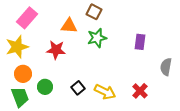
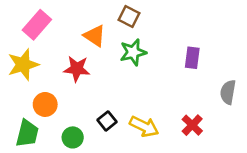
orange triangle: (69, 26) -> (95, 36), turned 30
orange circle: (23, 74) -> (45, 104), moved
green circle: (45, 87) -> (73, 137), moved
green trapezoid: (20, 97) -> (27, 133), turned 35

